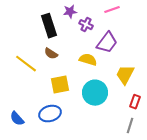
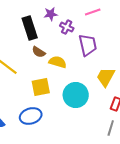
purple trapezoid: (107, 43) -> (88, 45), turned -50
brown semicircle: (51, 54) -> (39, 52), moved
yellow semicircle: (88, 60) -> (58, 62), moved

